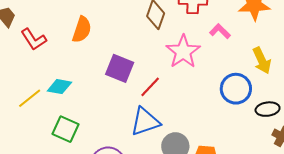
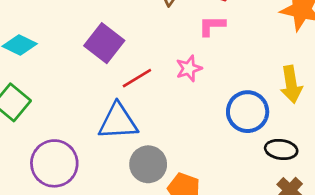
pink L-shape: (220, 31) -> (212, 26), moved, turned -60
pink star: (183, 52) -> (189, 68), moved, size x0.6

